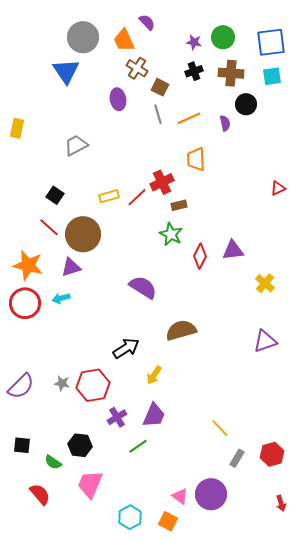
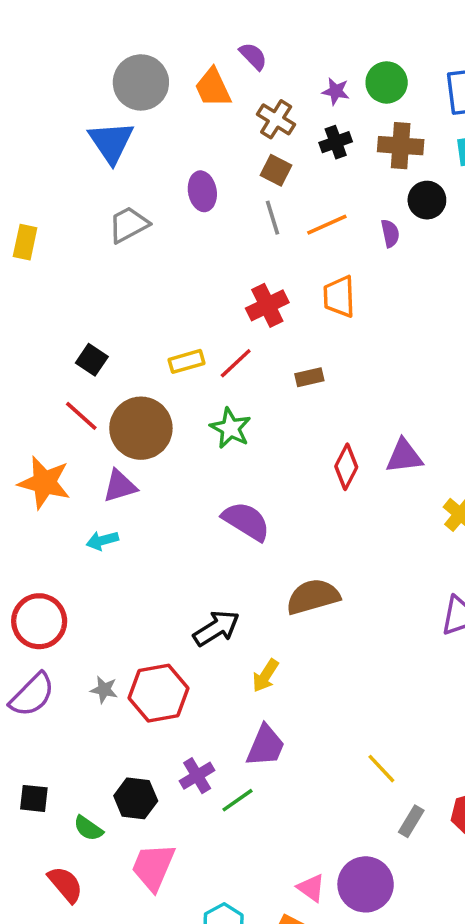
brown cross: (137, 68) -> (276, 119), moved
gray trapezoid: (76, 145) -> (129, 225), moved
red cross: (162, 182) -> (267, 305), moved
green star: (171, 234) -> (230, 428), moved
red circle: (25, 303) -> (39, 621), moved
purple cross: (117, 417) -> (197, 776), moved

